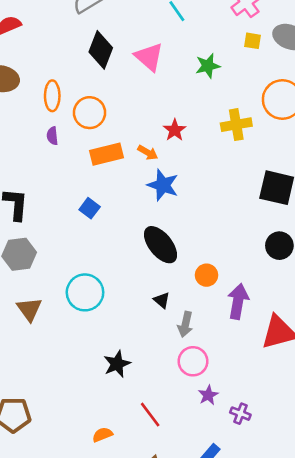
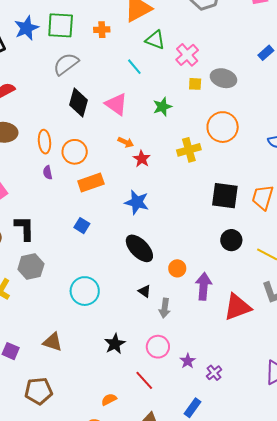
orange arrow: (148, 153) -> (126, 142), moved
brown triangle: (29, 309) -> (53, 342), moved, turned -30
pink circle: (193, 361) -> (158, 347), moved
purple cross: (240, 414) -> (214, 373), turned 35

